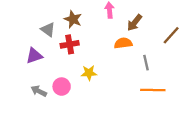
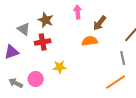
gray line: (146, 63) -> (123, 58), moved
orange line: (153, 90) -> (116, 82), turned -35

